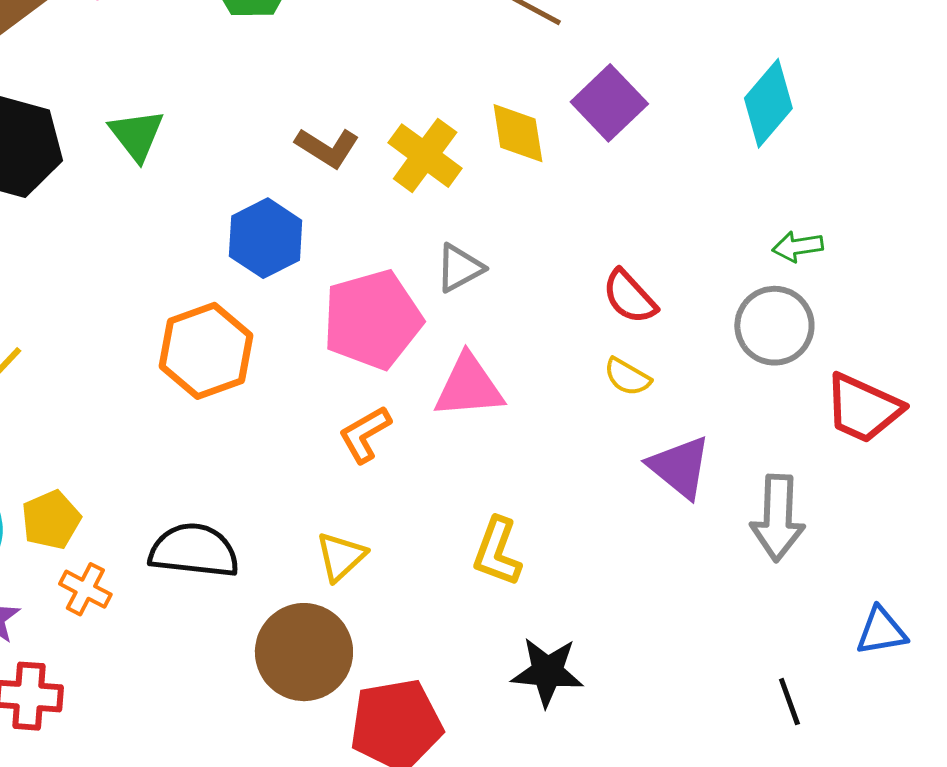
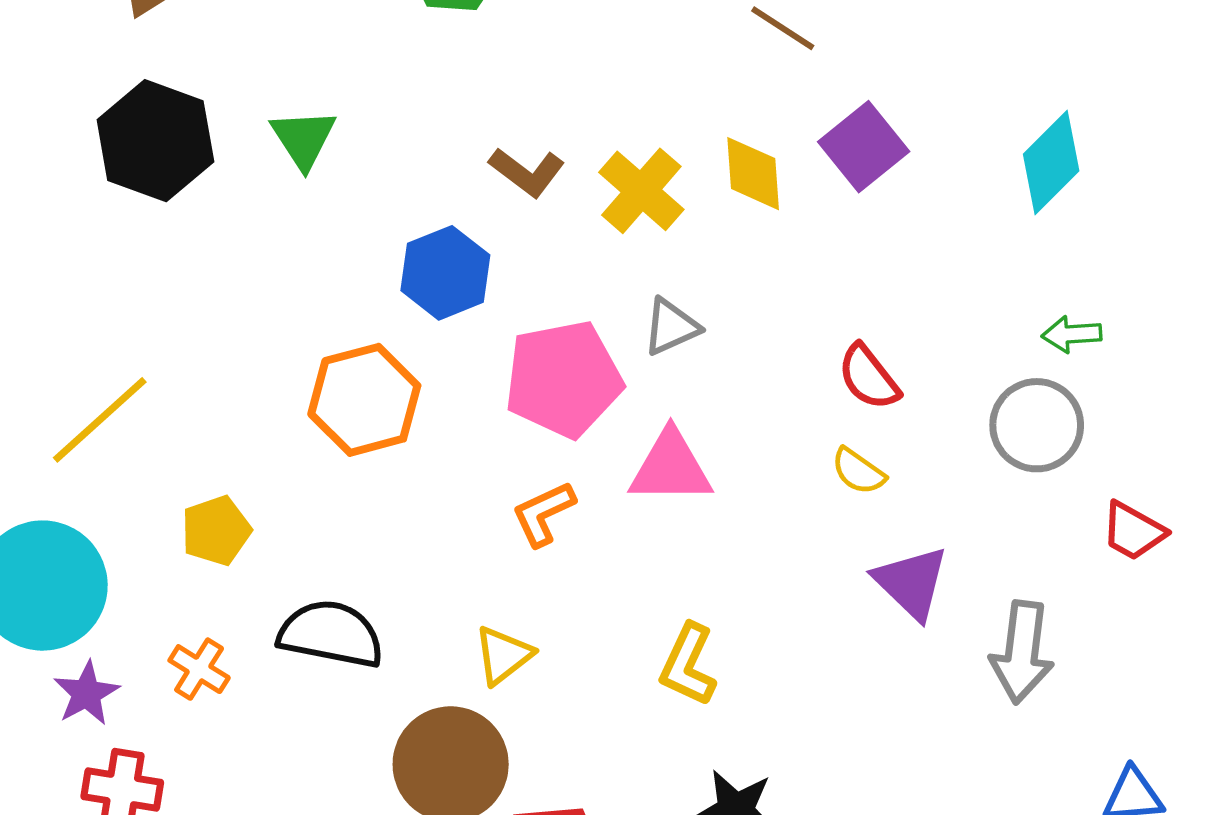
red trapezoid: (863, 408) -> (1133, 531), size x0.7
yellow pentagon: (51, 520) -> (216, 531), moved

